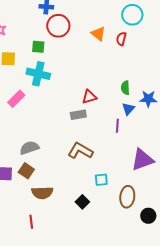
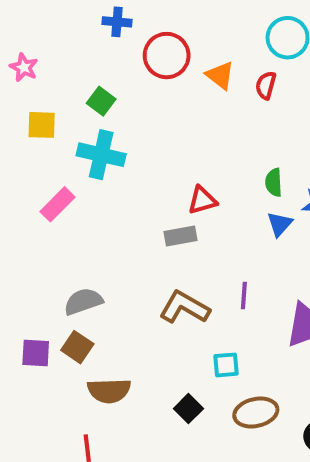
red circle: (58, 26) -> (167, 56), moved
green square: (38, 47) -> (101, 101), turned 32
purple line: (117, 126) -> (244, 295), moved
brown ellipse: (127, 197) -> (256, 412), moved, turned 70

